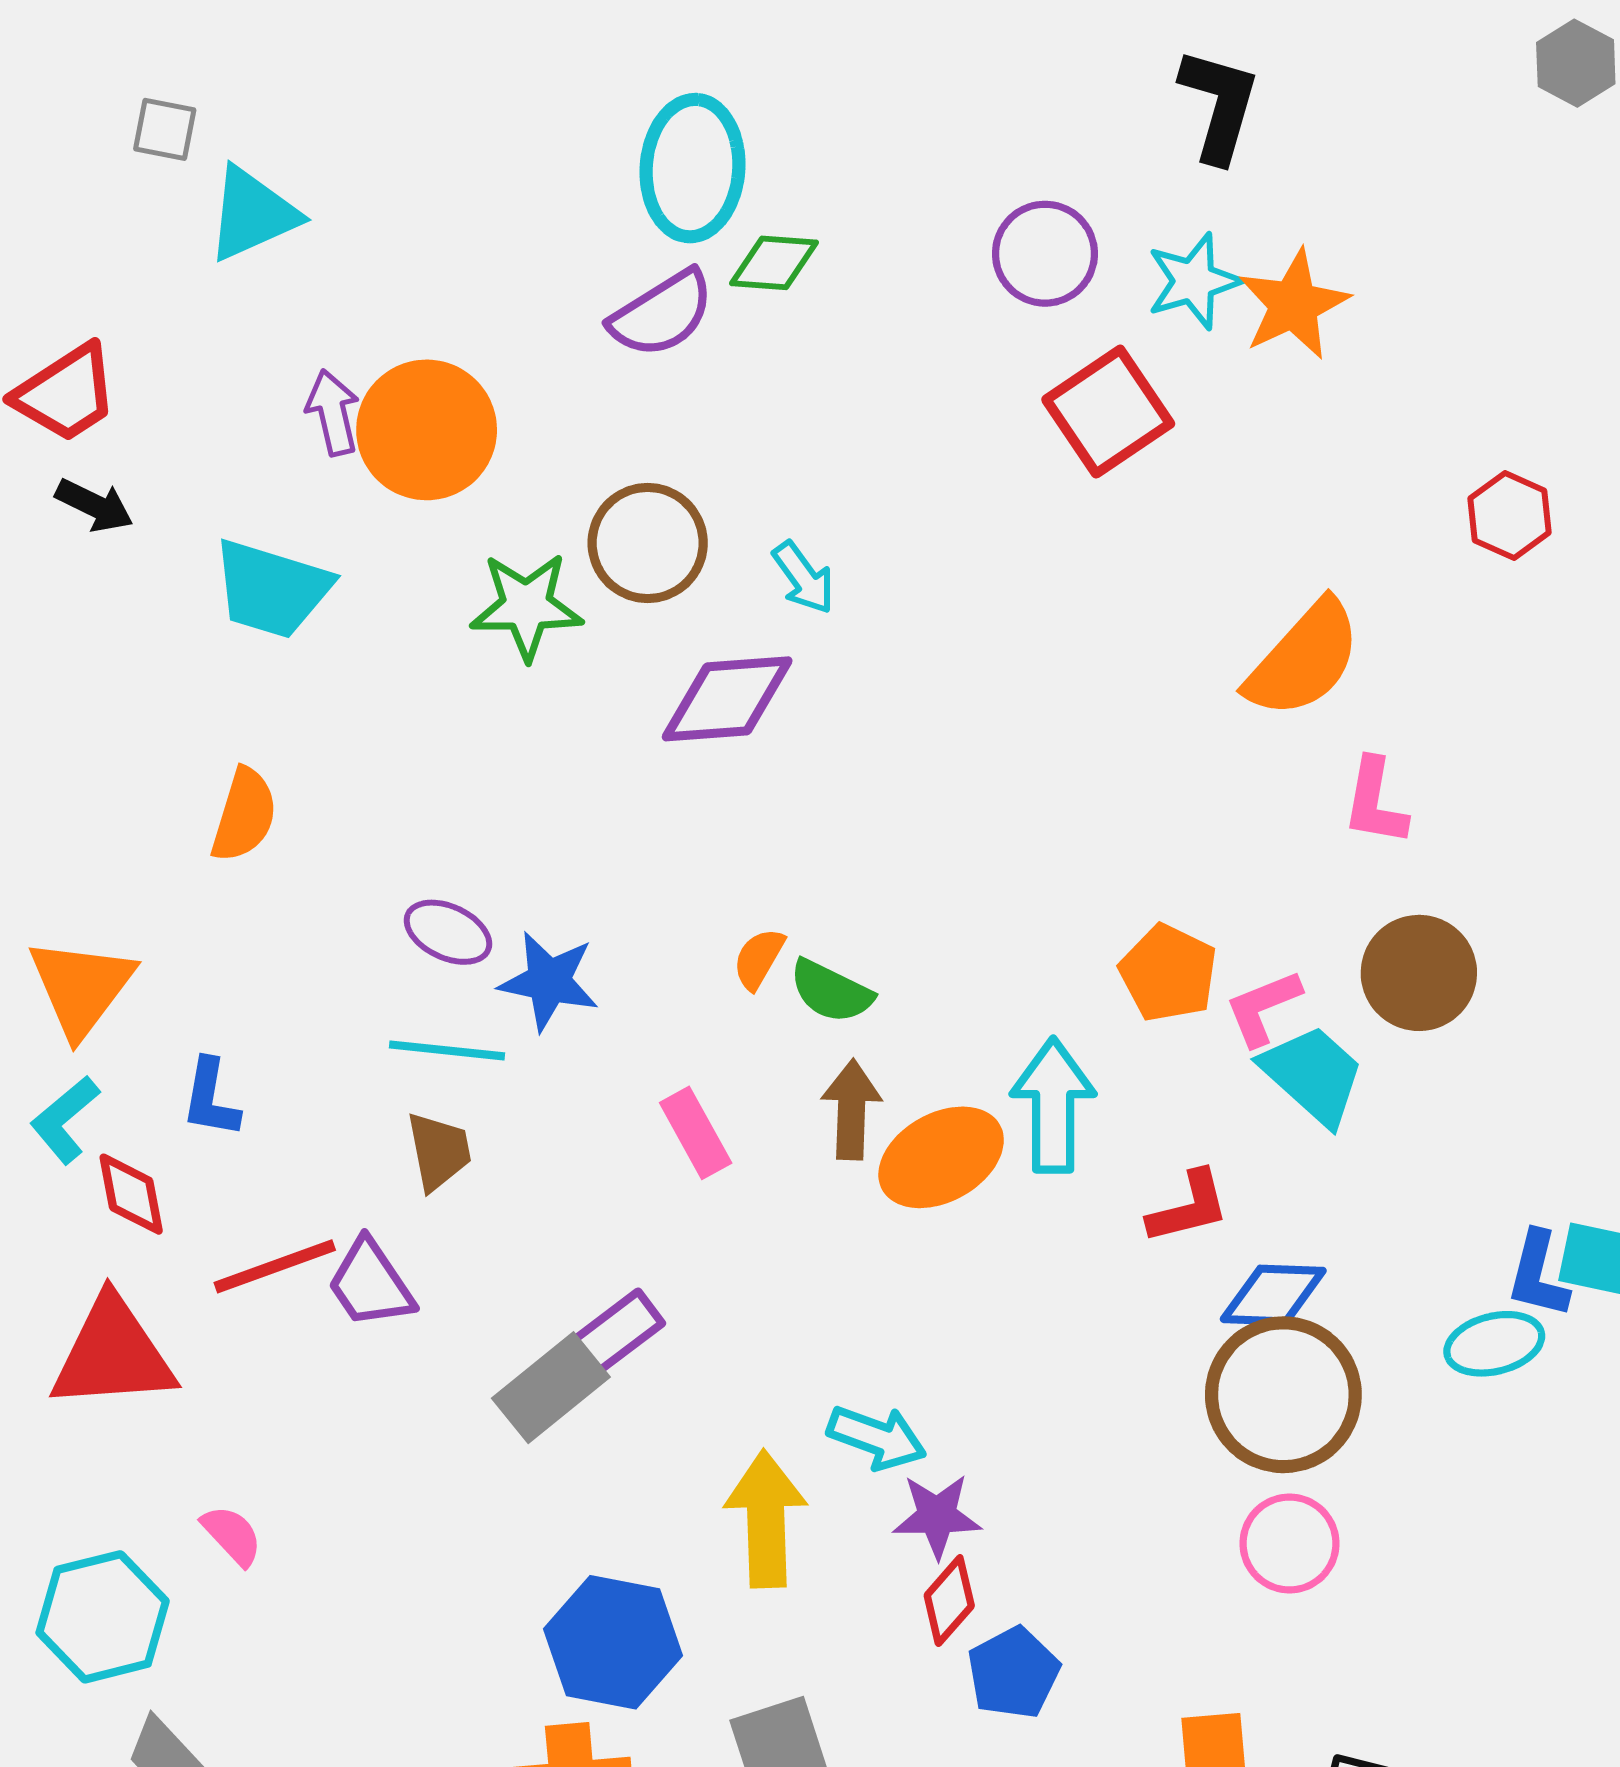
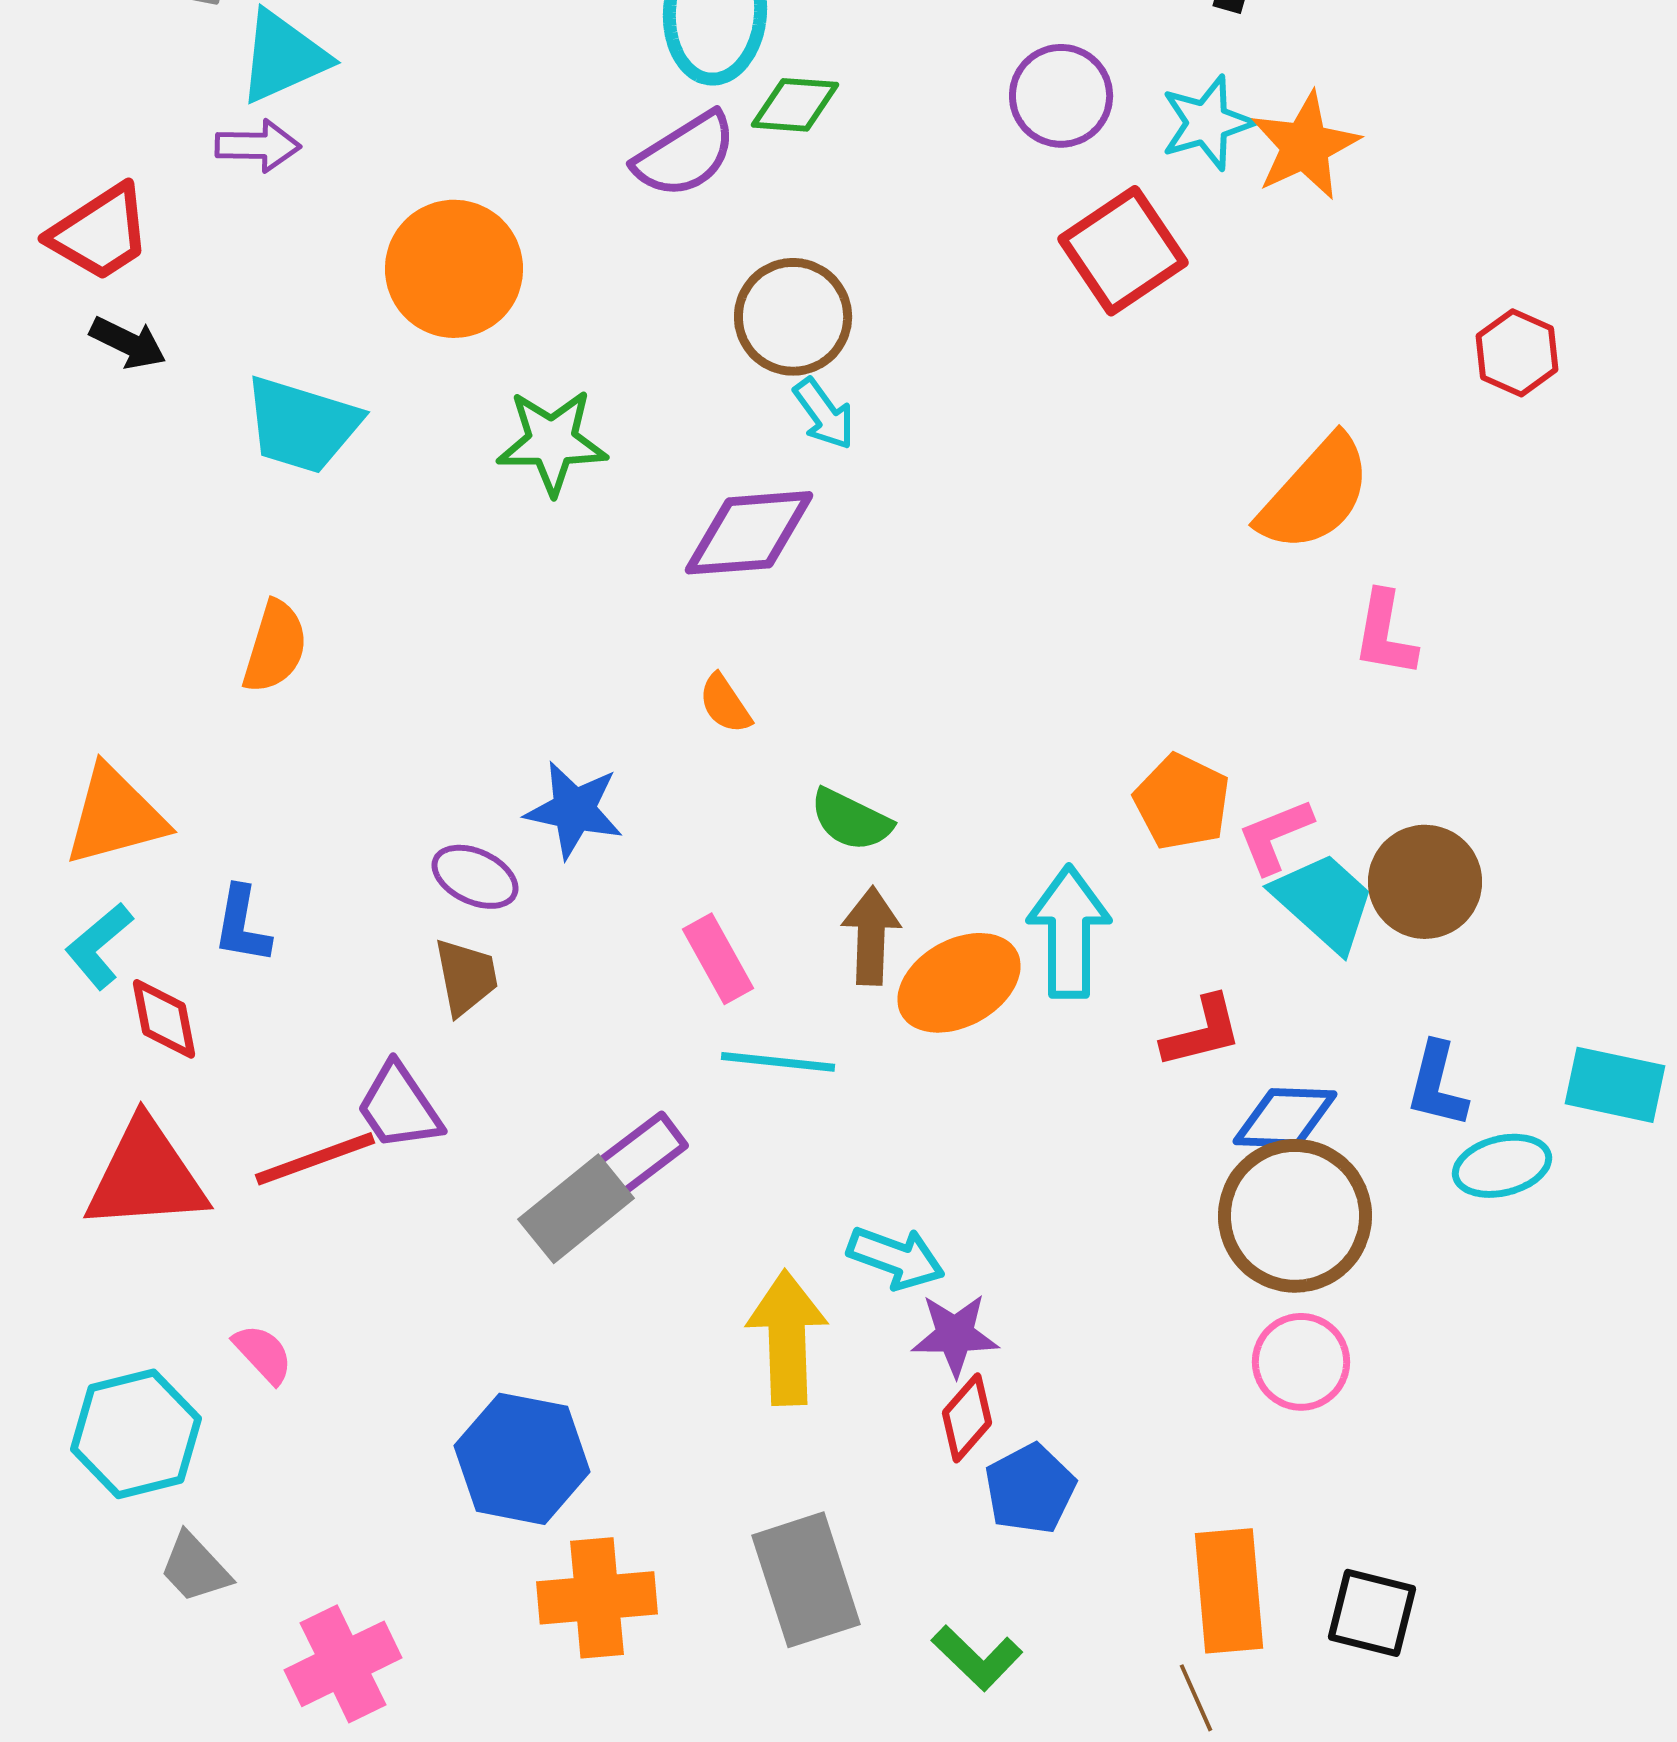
purple arrow: (333, 413) -> (258, 146), moved, turned 104
brown circle: (648, 543) -> (793, 317), moved
purple ellipse: (448, 932) -> (475, 877), moved
orange semicircle: (759, 959) -> (725, 704), moved, turned -64
brown circle: (1419, 973) -> (1425, 882), moved
orange triangle: (81, 987) -> (115, 816), turned 38
cyan line: (447, 1050) -> (778, 1062), moved
red line: (275, 1266) -> (315, 1159), moved
blue L-shape: (1538, 1275) -> (1437, 1085), moved
blue hexagon: (613, 1642) -> (522, 1459), moved

